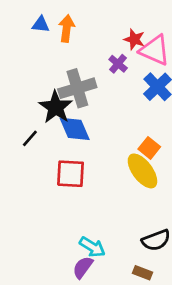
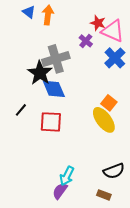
blue triangle: (41, 24) -> (29, 12), turned 32
black line: (30, 138) -> (21, 110), moved
cyan arrow: (92, 247) -> (67, 176), turned 84

